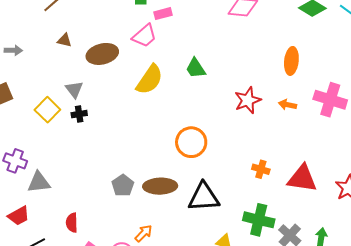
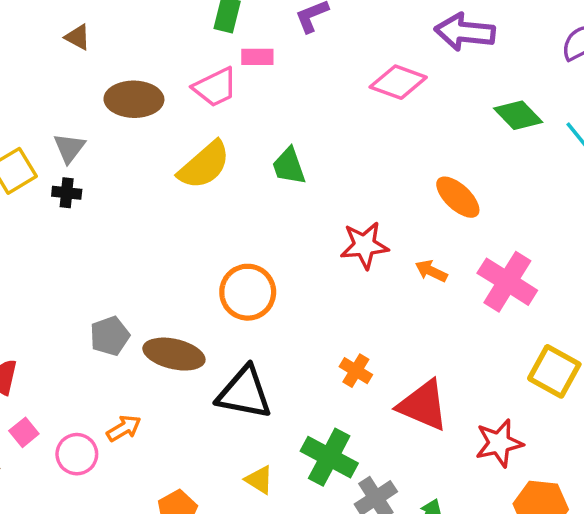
brown triangle: (64, 40) -> (78, 37), moved
orange ellipse: (291, 61) -> (458, 197), turned -68

